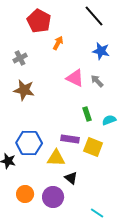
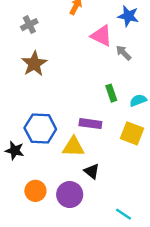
pink triangle: (75, 78) -> (101, 36), moved
brown star: (24, 90) -> (34, 64), turned 30
yellow square: (93, 147) -> (132, 133), moved

